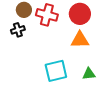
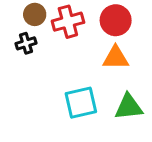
red cross: (47, 15) -> (68, 22), turned -30
green triangle: (89, 74) -> (129, 107), size x1.5

